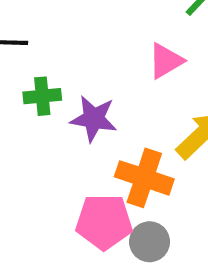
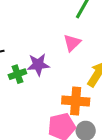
purple star: (94, 119) -> (38, 65), moved

